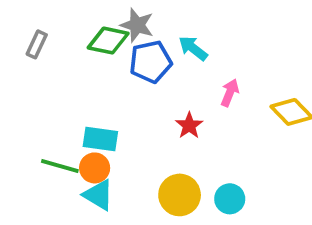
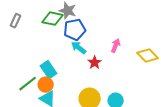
cyan arrow: (193, 48) -> (79, 48), moved
cyan rectangle: (100, 139) -> (49, 70), turned 48
green line: (60, 166) -> (28, 84), turned -54

